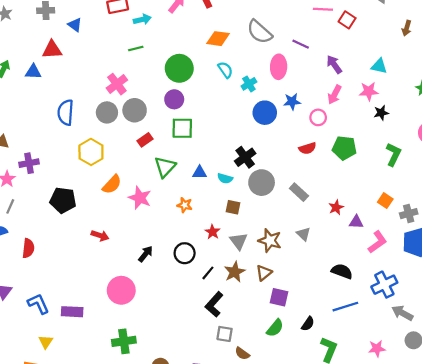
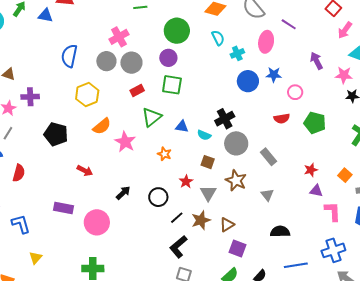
purple arrow: (334, 64) -> (316, 61), moved
pink arrow: (335, 95) -> (345, 30), moved
red star: (336, 207) -> (311, 170), moved
brown star: (270, 241) -> (236, 180), moved
pink L-shape: (377, 242) -> (333, 211), turned -65
black semicircle: (342, 271) -> (280, 232), moved, turned -30
purple rectangle: (72, 312) -> (64, 208), moved
yellow triangle: (46, 342) -> (36, 258), moved

